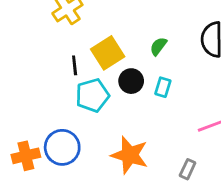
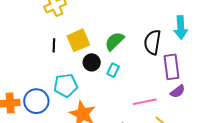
green semicircle: (158, 46) -> (114, 41), size x1.5
cyan pentagon: (92, 95) -> (66, 85), moved

